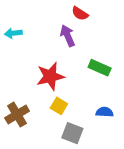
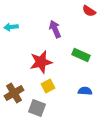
red semicircle: (80, 14) -> (89, 11), moved
yellow square: (59, 106) -> (48, 86), turned 32
gray square: (72, 133) -> (37, 108), moved

